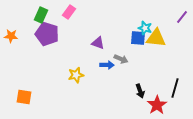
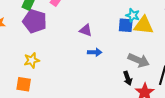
gray arrow: (121, 59) -> (139, 60), moved, size x1.5
yellow star: (76, 75) -> (32, 60), moved
orange square: (24, 97) -> (24, 84), moved

